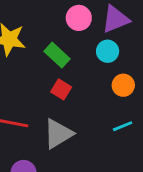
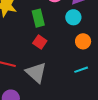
green rectangle: (57, 55) -> (38, 18), turned 30
gray triangle: (58, 134) -> (36, 73), turned -50

